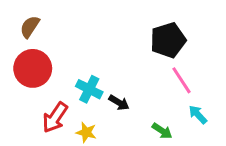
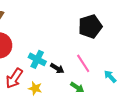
pink line: (181, 80) -> (83, 63), moved
green arrow: (162, 131) -> (77, 87), moved

